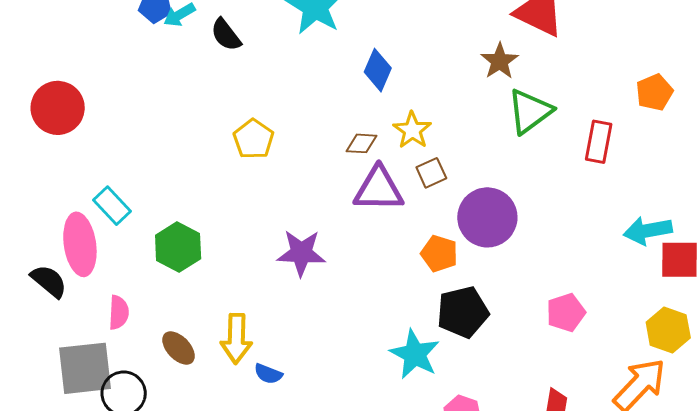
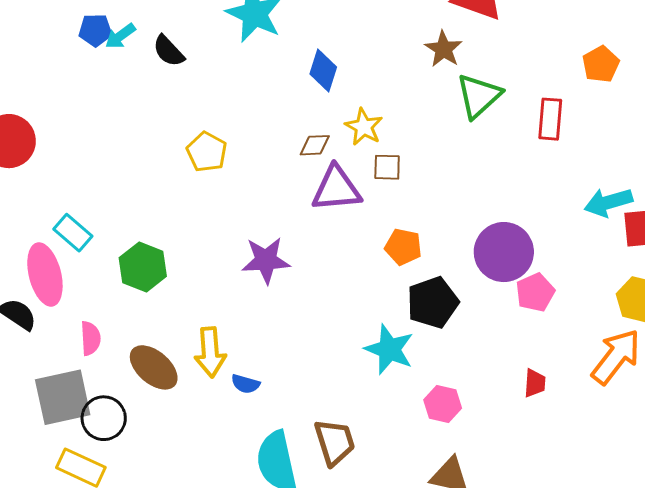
brown square: (431, 173) -> (387, 167), turned 32
purple circle: (487, 217) -> (504, 252), moved
brown ellipse: (179, 348) -> (154, 367), size x1.4

